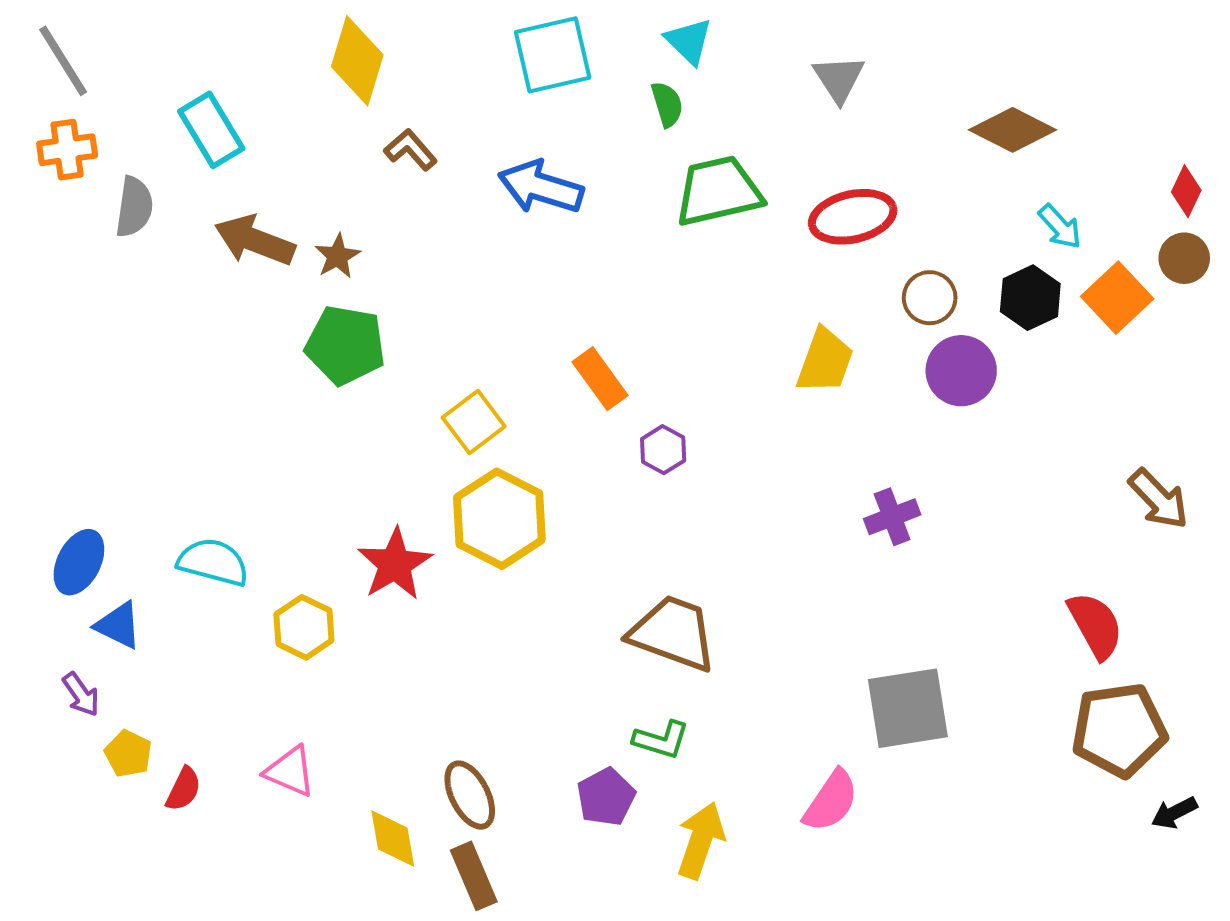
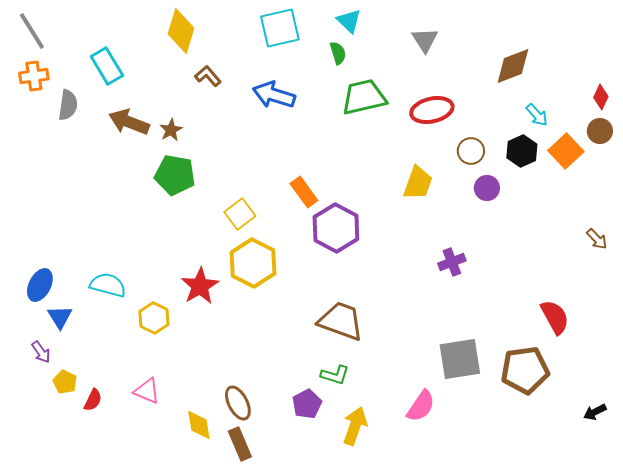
brown diamond: (1013, 130) -> (513, 66), turned -48
purple circle: (961, 371) -> (487, 188), size x0.7
purple hexagon: (663, 450) -> (336, 228), size x2.0
brown arrow: (1159, 499) -> (597, 239), moved, size x0.7
blue triangle: (118, 625) -> (60, 317), turned 32
brown pentagon: (1119, 730) -> (525, 370), moved

